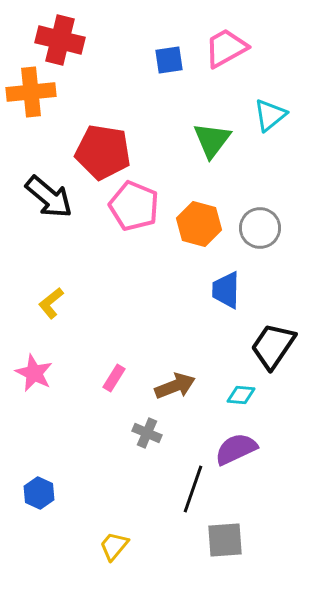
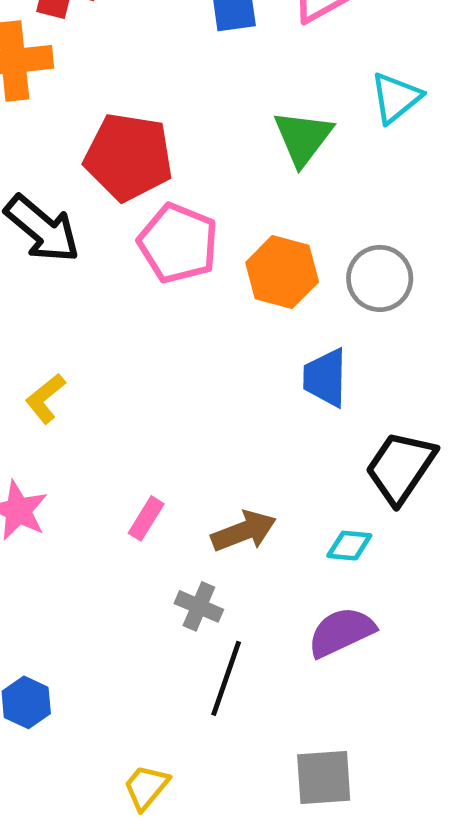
black line: (193, 489) -> (226, 678), moved

